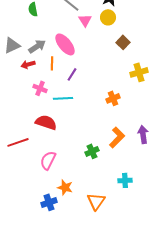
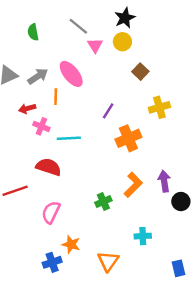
red arrow: (28, 64) -> (27, 109), moved
purple line: (72, 74) -> (108, 111), moved
orange cross: (113, 98) -> (128, 138), size x1.5

